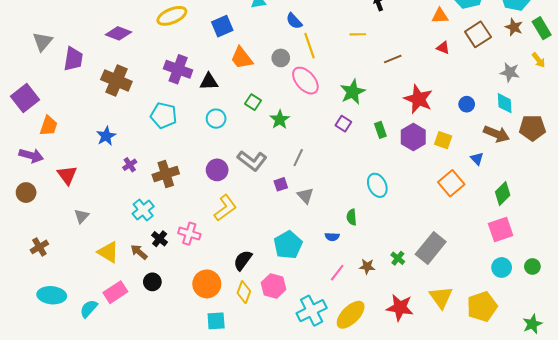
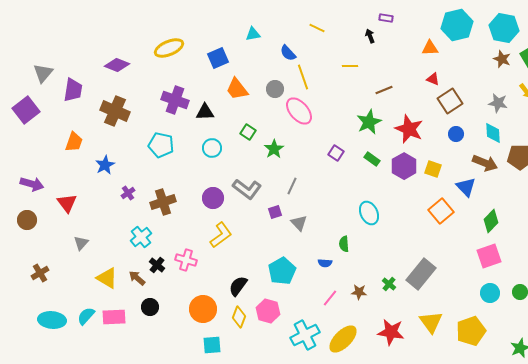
brown square: (478, 34) -> (450, 101), moved
green star: (353, 92) -> (369, 122), moved
purple square: (25, 98) -> (26, 110), moved
orange trapezoid: (49, 126) -> (74, 142), moved
green rectangle: (380, 130) -> (372, 159), turned -35
blue triangle: (477, 159) -> (466, 187), size x1.5
pink rectangle: (115, 292) -> (114, 317), turned 30
cyan semicircle: (89, 309) -> (86, 316), moved

